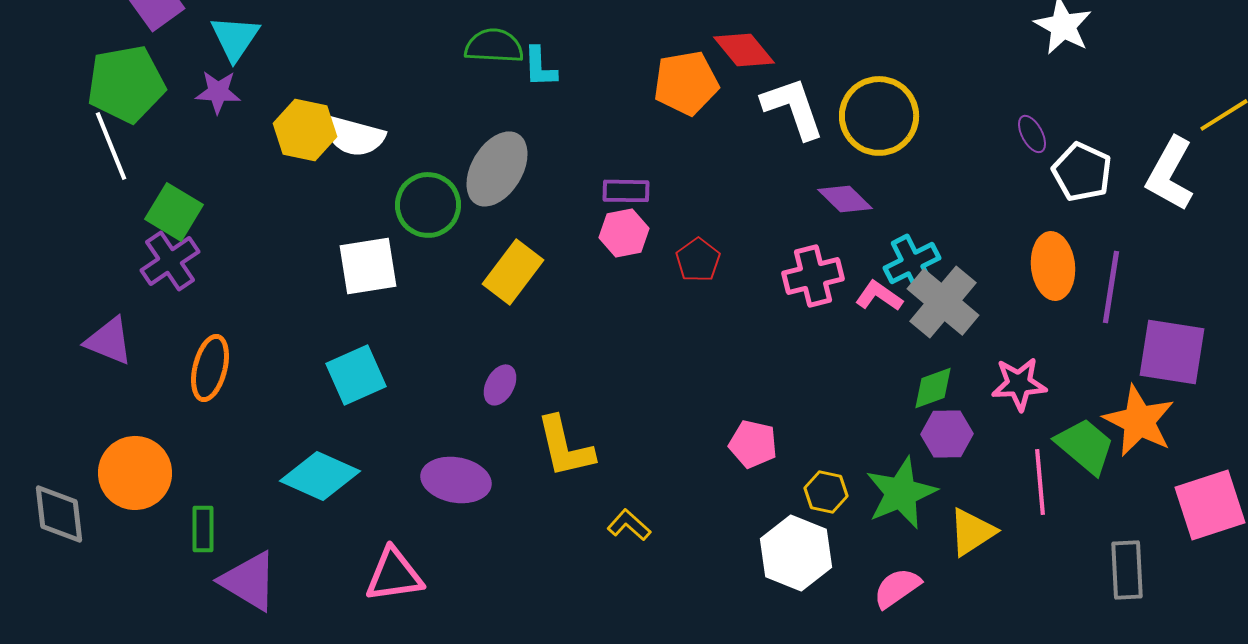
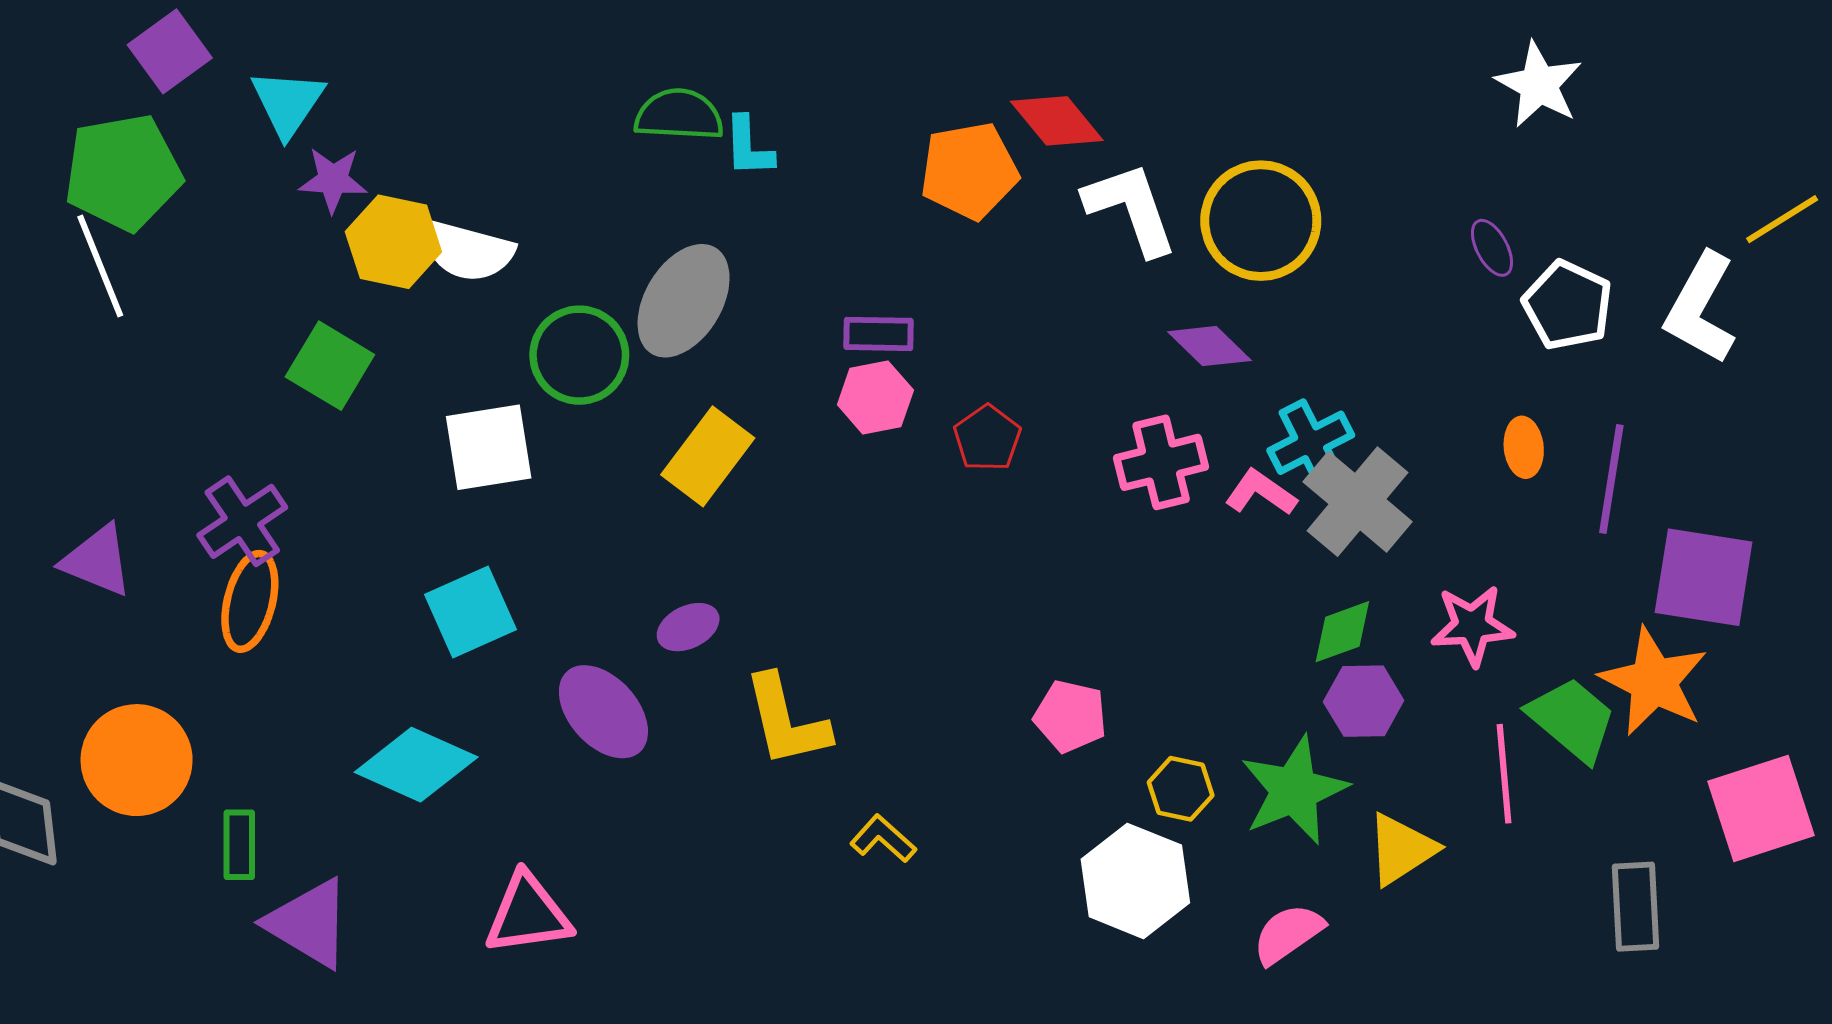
purple star: (218, 92) -> (333, 180), moved
green square: (174, 212) -> (330, 366), moved
purple cross: (170, 261) -> (242, 521), moved
orange ellipse: (1053, 266) -> (1524, 447), size x0.6
purple ellipse: (500, 385) -> (688, 627), turned 36
purple ellipse: (456, 480) -> (603, 712), moved, turned 38

